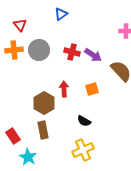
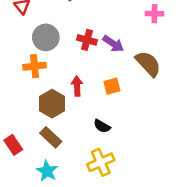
orange cross: (14, 50) -> (35, 66), moved
brown rectangle: (43, 130) -> (51, 137), turned -36
cyan star: (28, 157) -> (47, 171), moved

